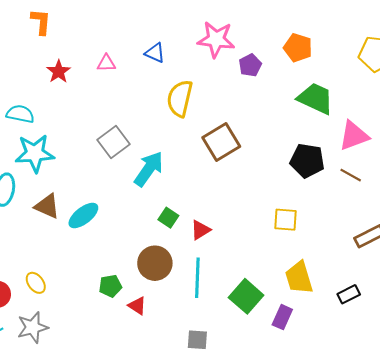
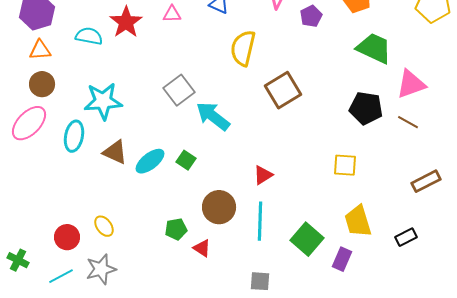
red star: (59, 71) -> (126, 22), size x1.4
cyan semicircle: (20, 114) -> (89, 36), moved
cyan arrow: (149, 169) -> (213, 116), turned -87
green square: (168, 218) -> (186, 160), moved

